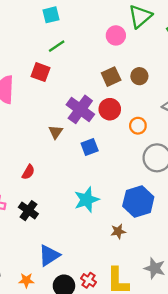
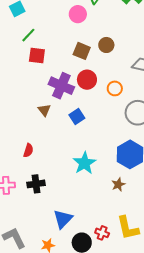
red square: (40, 72) -> (37, 55), moved
brown square: (111, 77) -> (82, 51), turned -30
black cross: (28, 211) -> (36, 184), turned -30

